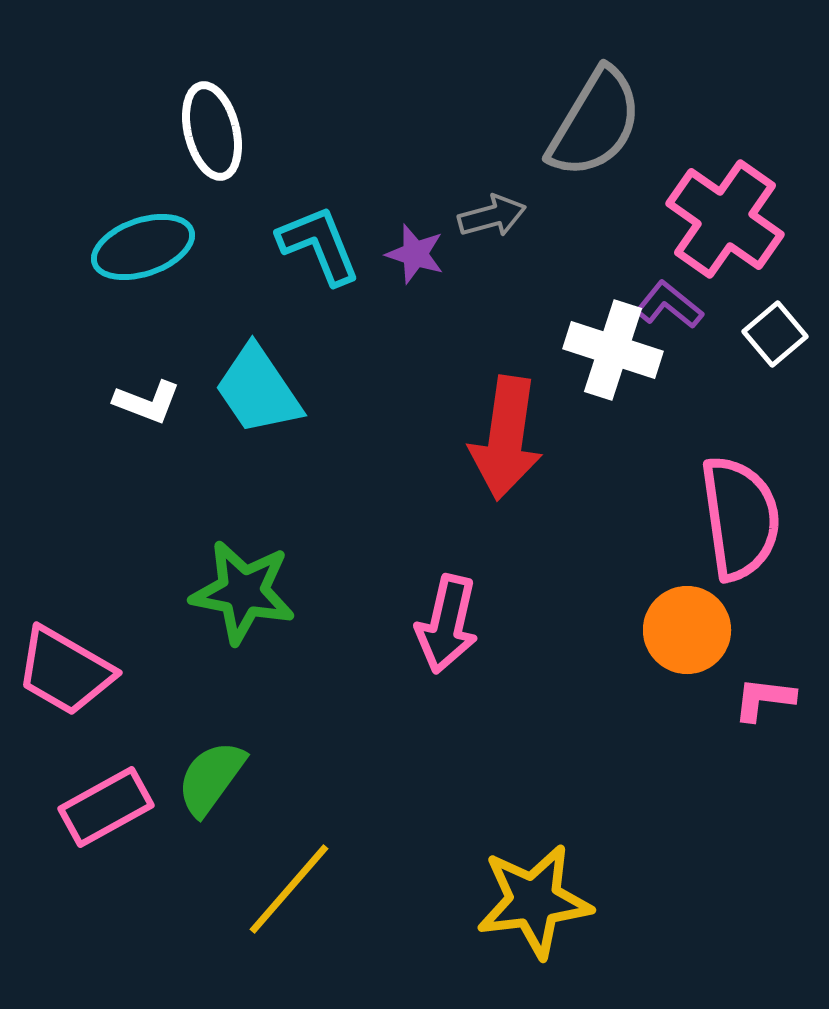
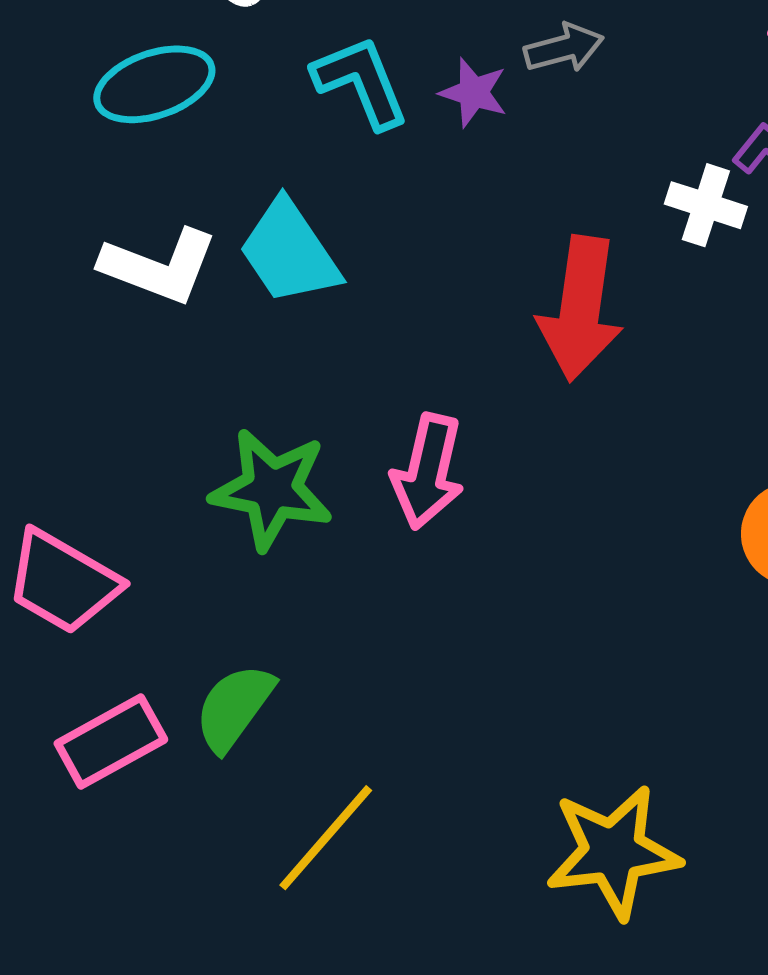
white cross: (613, 350) -> (706, 205), size x0.7
white L-shape: (147, 402) -> (159, 266), size x1.5
pink arrow: (447, 624) -> (428, 472), moved

